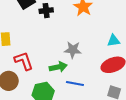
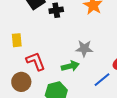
blue line: (75, 84) -> (102, 80), moved, turned -48

